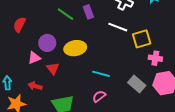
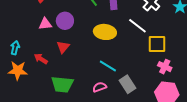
yellow ellipse: (75, 48) -> (105, 32), moved
pink triangle: (34, 58) -> (45, 24), moved
gray rectangle: (137, 84) -> (127, 84), moved

